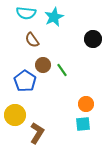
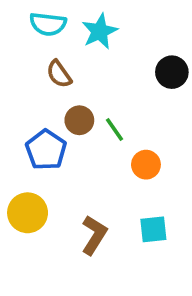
orange circle: (86, 104) -> (146, 165), moved
brown L-shape: (37, 133) -> (94, 235), moved

